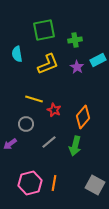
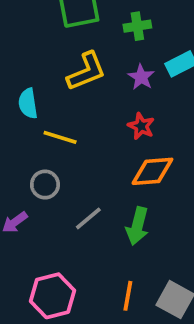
cyan semicircle: (17, 54) -> (28, 103), moved
red star: (54, 110) -> (141, 126), moved
orange diamond: (83, 117) -> (152, 171), turned 45
orange line: (54, 183) -> (128, 296), moved

